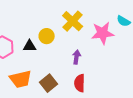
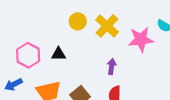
yellow circle: (47, 36) -> (78, 21), moved

